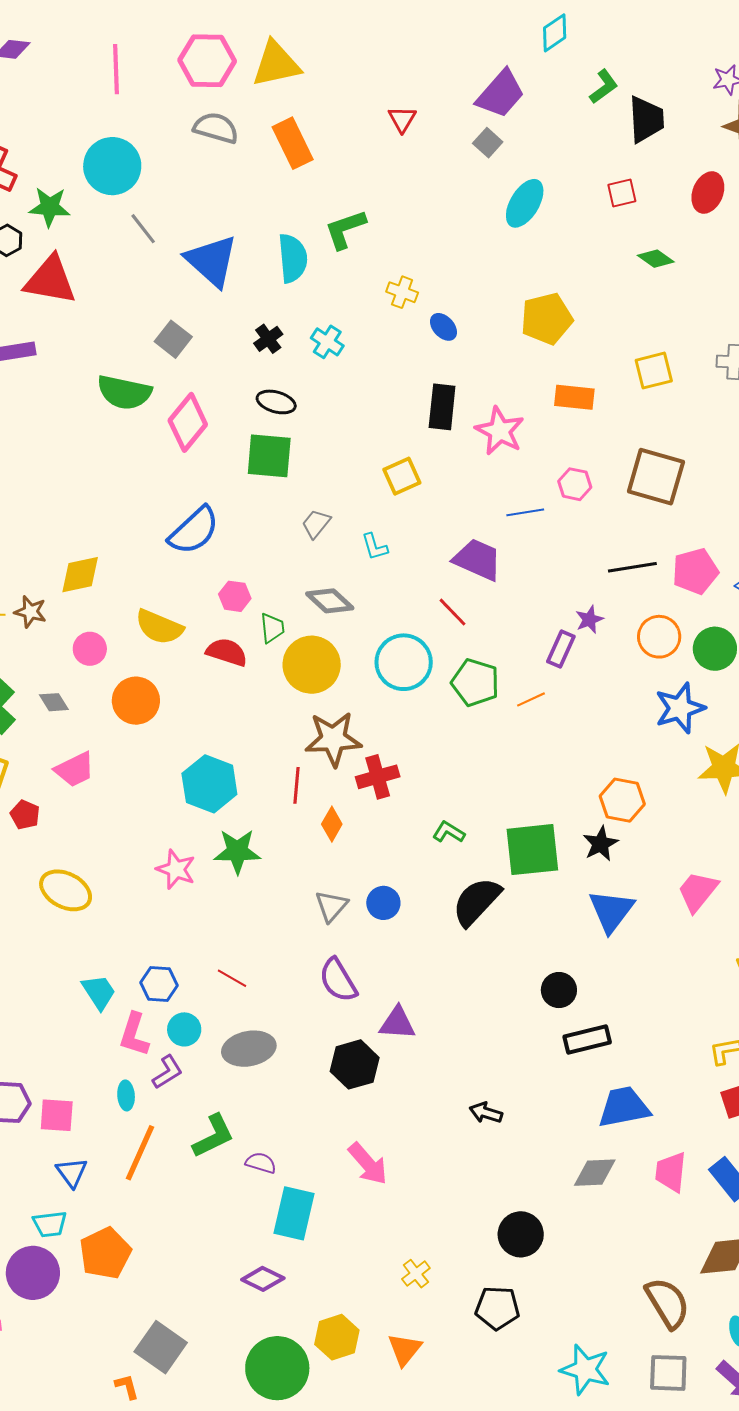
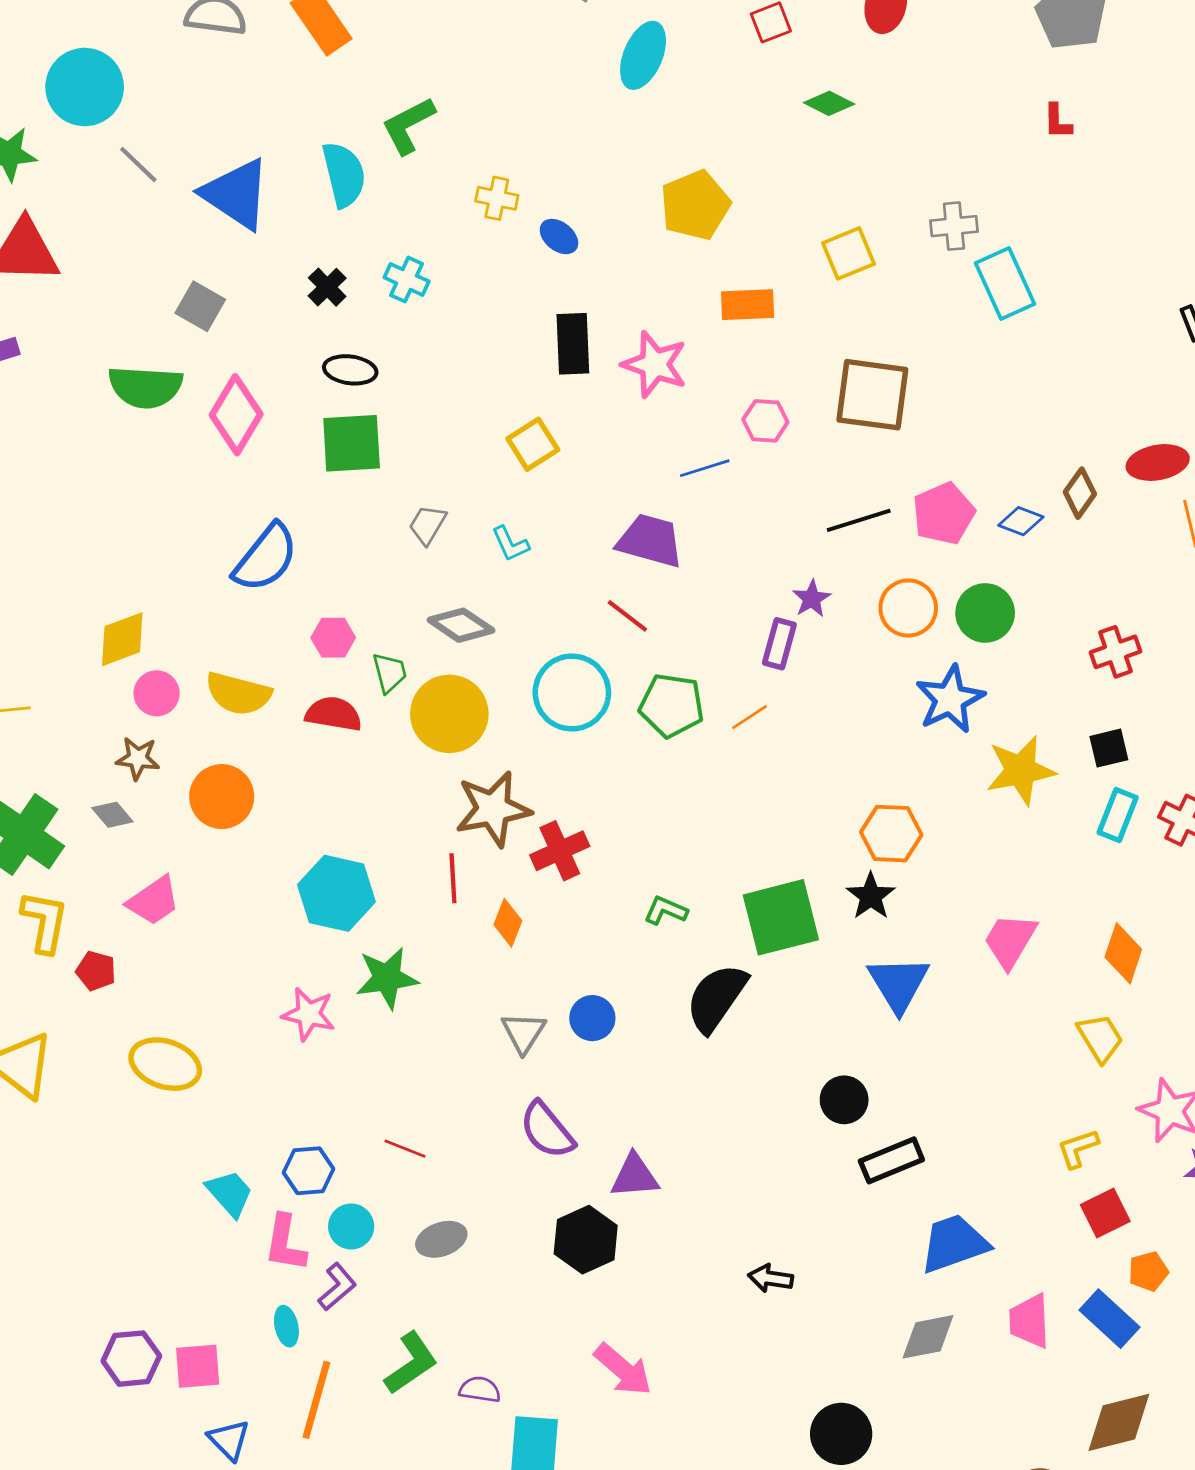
brown star: (30, 612) -> (138, 758), moved
pink circle: (90, 649) -> (157, 693), moved
gray ellipse: (249, 1049) -> (441, 1239), size x0.7

